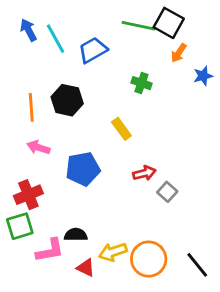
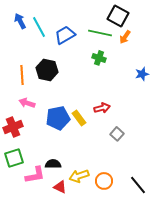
green line: (139, 26) -> (100, 33), moved
blue star: (203, 76) -> (142, 74), moved
yellow rectangle: (121, 129) -> (79, 118), moved
red arrow: (144, 173) -> (102, 108), moved
red cross: (28, 195) -> (13, 127), moved
orange circle: (149, 259) -> (104, 181), size x0.7

